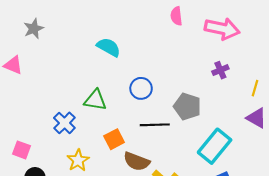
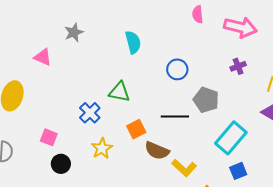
gray star: (34, 29) -> (74, 32), moved
cyan semicircle: (109, 47) -> (133, 42), turned 45
blue circle: (141, 88) -> (177, 69), moved

